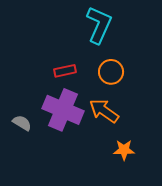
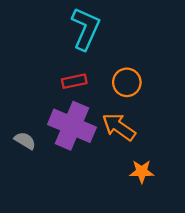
cyan L-shape: (99, 25) -> (86, 29), moved

